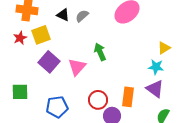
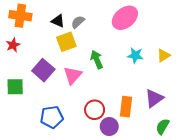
yellow square: (41, 35) -> (66, 42), moved
cyan star: (156, 67) -> (135, 55), moved
purple triangle: (155, 89) -> (154, 98), turned 48
green square: (20, 92) -> (15, 87), moved

